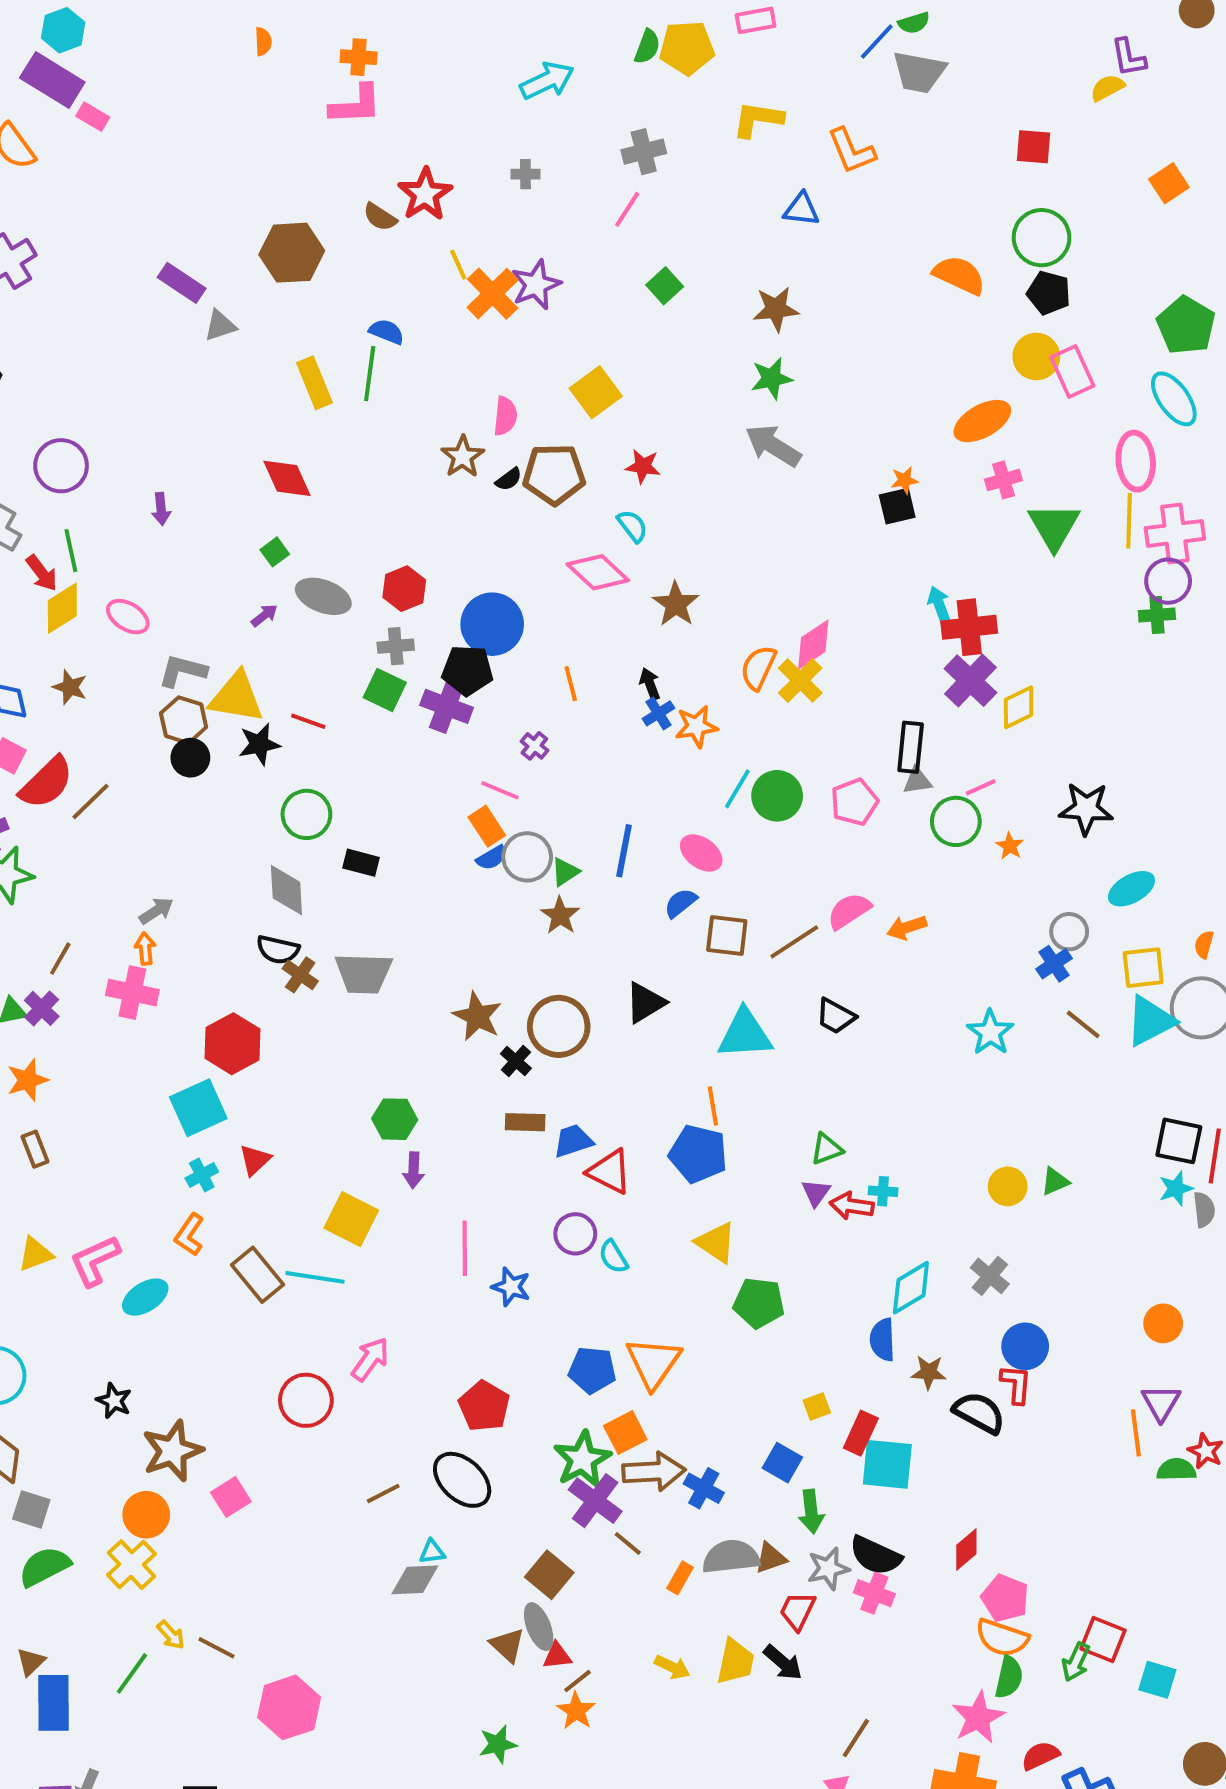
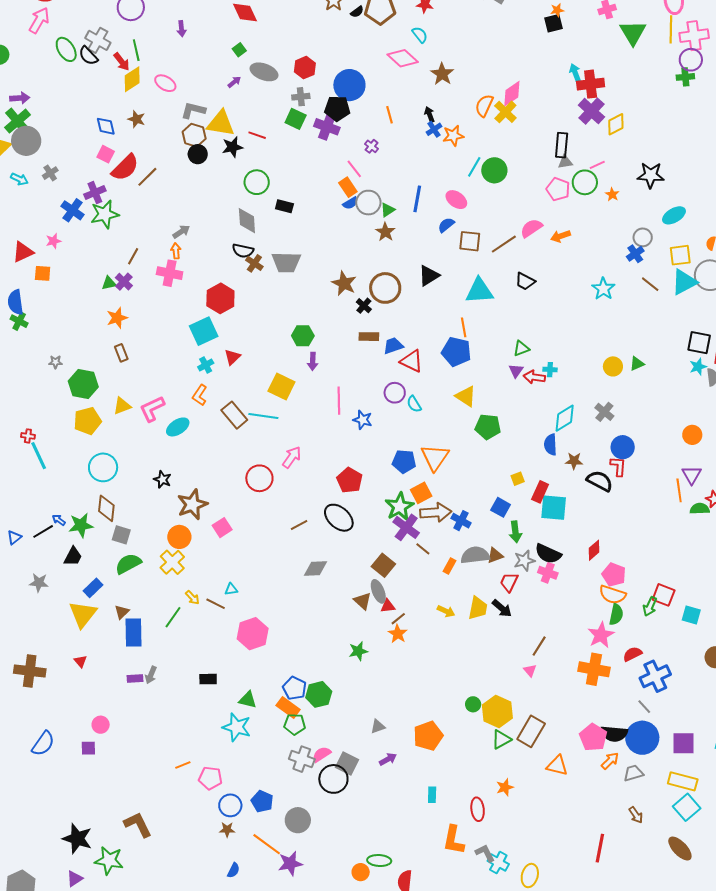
pink line: (500, 790) -> (354, 169), turned 30
pink pentagon: (854, 802) -> (558, 189), moved, turned -30
cyan triangle: (432, 1552) -> (231, 589), moved

